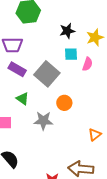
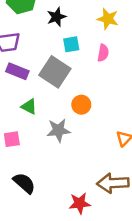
black star: (67, 31) -> (56, 17), moved
yellow star: (95, 37) -> (108, 19), turned -30
cyan square: (71, 54) -> (71, 44), moved

